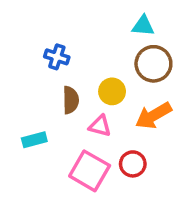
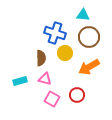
blue cross: (57, 57) -> (55, 33), moved, size x1.5
pink triangle: (100, 126) -> (45, 79), moved
pink square: (90, 171) -> (52, 99), size x0.7

